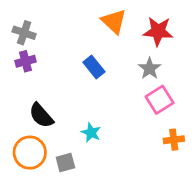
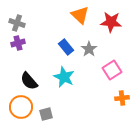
gray star: (150, 68) -> (89, 49), moved
cyan star: (91, 133) -> (64, 77), moved, size x1.5

